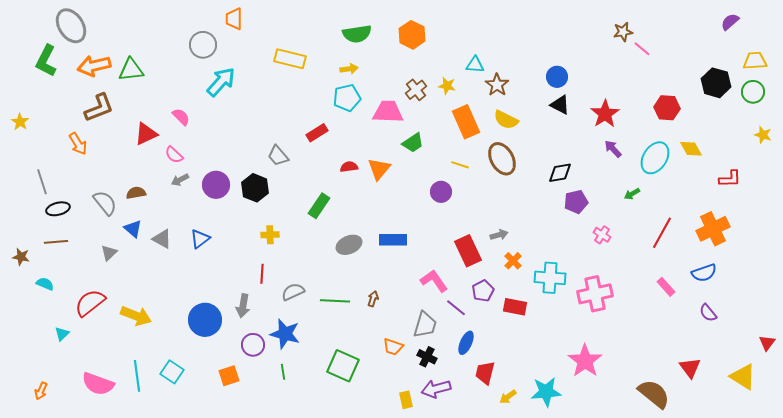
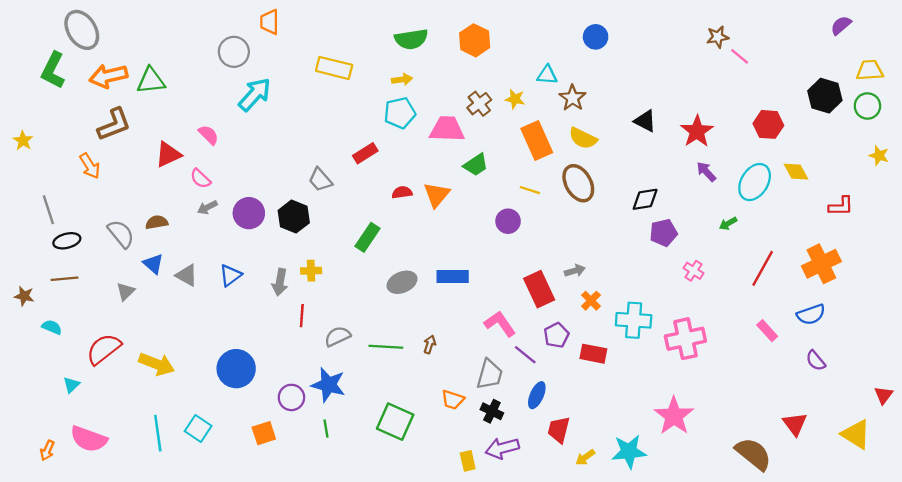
blue circle: (557, 77) -> (596, 37), moved
gray arrow: (243, 306) -> (280, 282), moved
pink semicircle: (98, 384) -> (89, 439), moved

